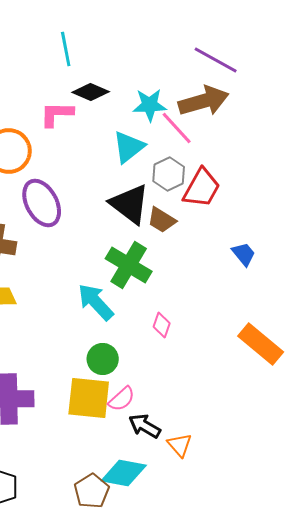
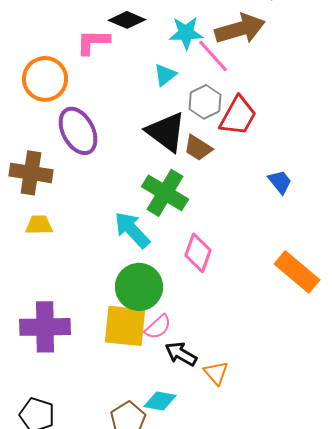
cyan triangle: (129, 147) -> (165, 75), size x0.7
pink diamond: (162, 325) -> (198, 253), size x1.5
green circle: (103, 359) -> (139, 287), size x1.5
cyan diamond: (124, 473) -> (160, 401), size x0.7

